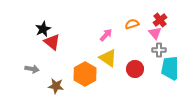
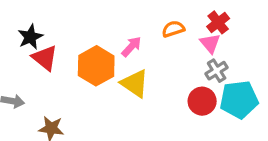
gray cross: (159, 50) -> (217, 71), turned -32
red circle: (135, 69) -> (202, 101), moved
orange hexagon: (85, 74) -> (96, 66), moved

